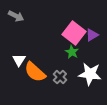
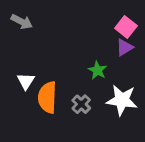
pink square: (74, 33) -> (126, 27), moved, size x0.7
orange semicircle: (35, 72) -> (47, 97), turned 50

